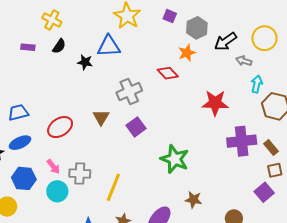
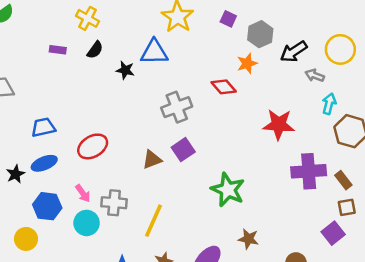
brown triangle: (101, 117) -> (152, 159), moved, turned 36

